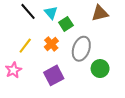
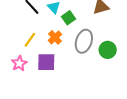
green circle: (100, 69) -> (108, 50), moved
purple square: (54, 75) -> (46, 62), moved, turned 30

